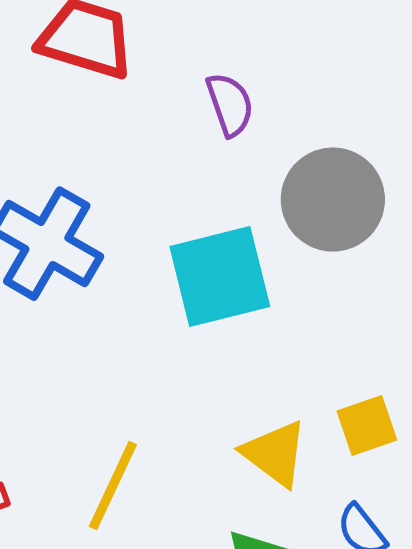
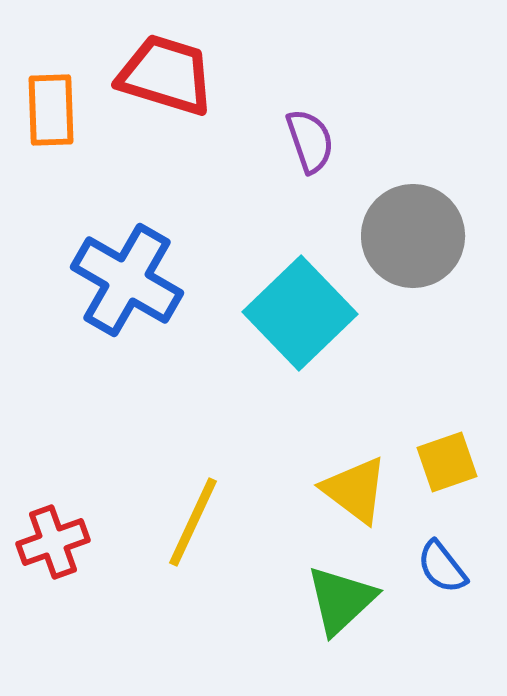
cyan square: (220, 277) -> (300, 313), turned -30

